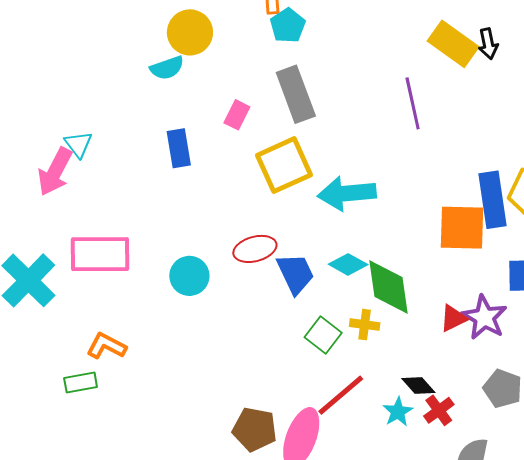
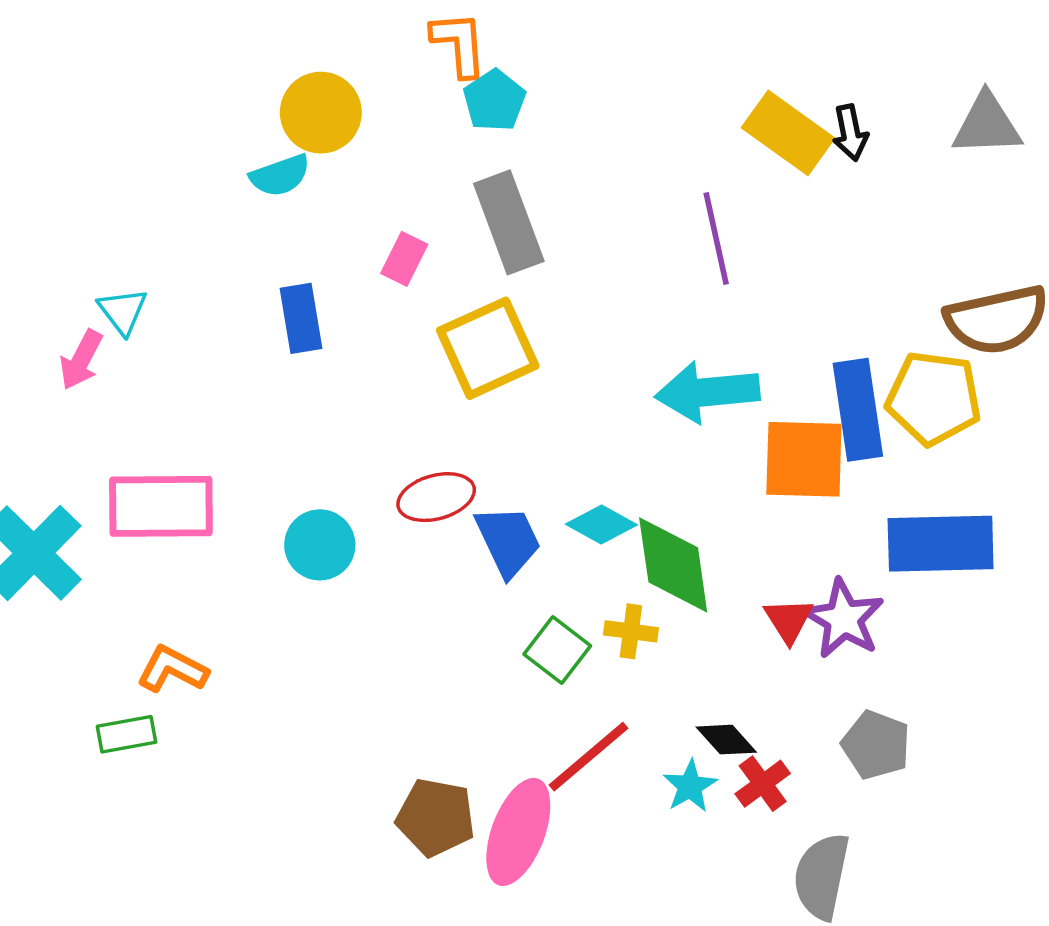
pink arrow: (55, 172) -> (81, 360), size x0.7
cyan arrow: (347, 193) -> (707, 392), moved
red triangle: (453, 318) -> (789, 620), turned -36

